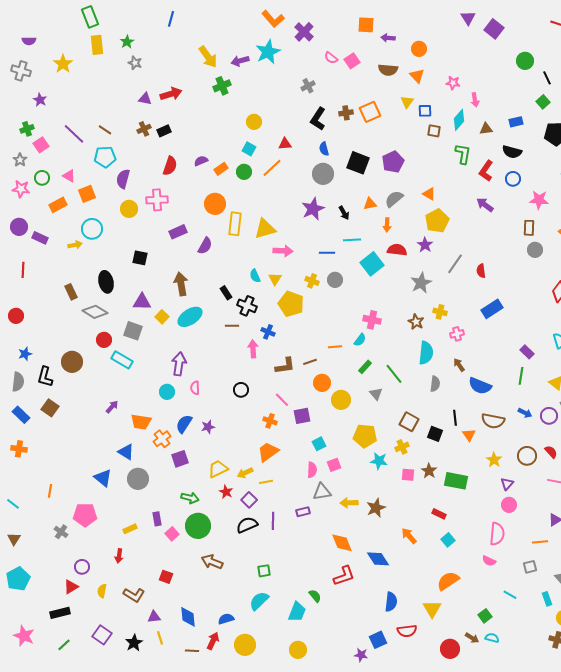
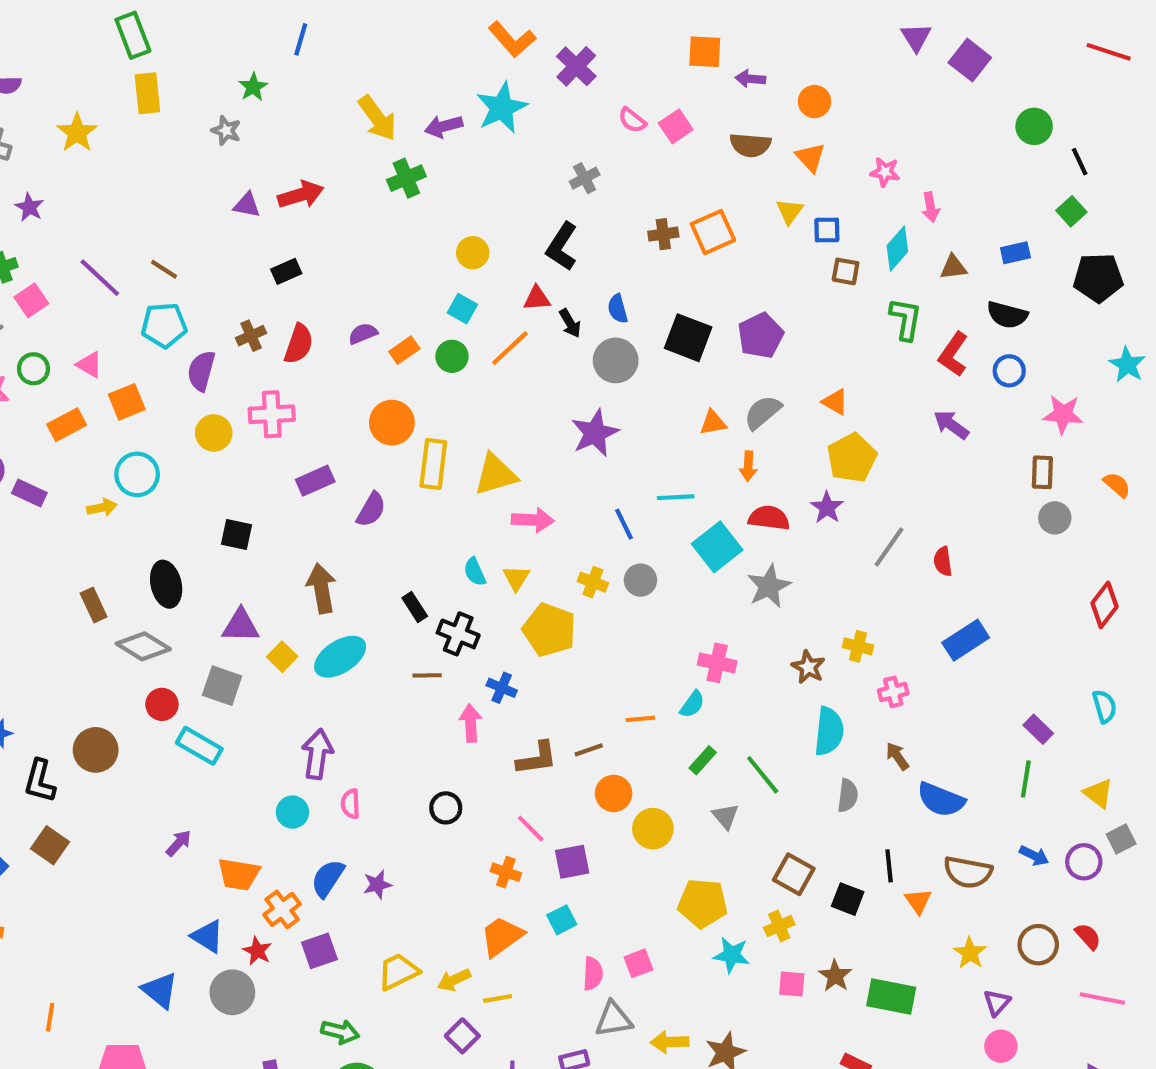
green star: (127, 42) -> (253, 87), moved
black L-shape: (318, 119) -> (562, 247), moved
brown cross: (144, 129) -> (251, 336), moved
black arrow: (344, 213) -> (570, 323), moved
blue line: (327, 253) -> (624, 524), turned 63
gray star: (421, 283) -> (769, 586), moved
cyan square: (319, 444) -> (562, 920), moved
red star: (226, 492) -> (257, 951), moved

